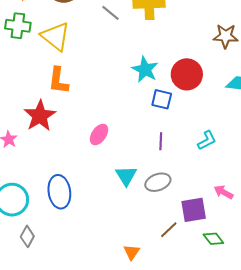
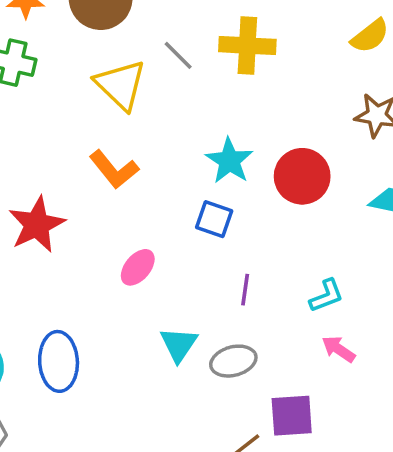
yellow triangle: (55, 36) -> (121, 85), moved
orange L-shape: (58, 81) -> (114, 169), moved, turned -52
blue square: (162, 99) -> (214, 219), moved
pink arrow: (224, 192) -> (339, 349), moved

